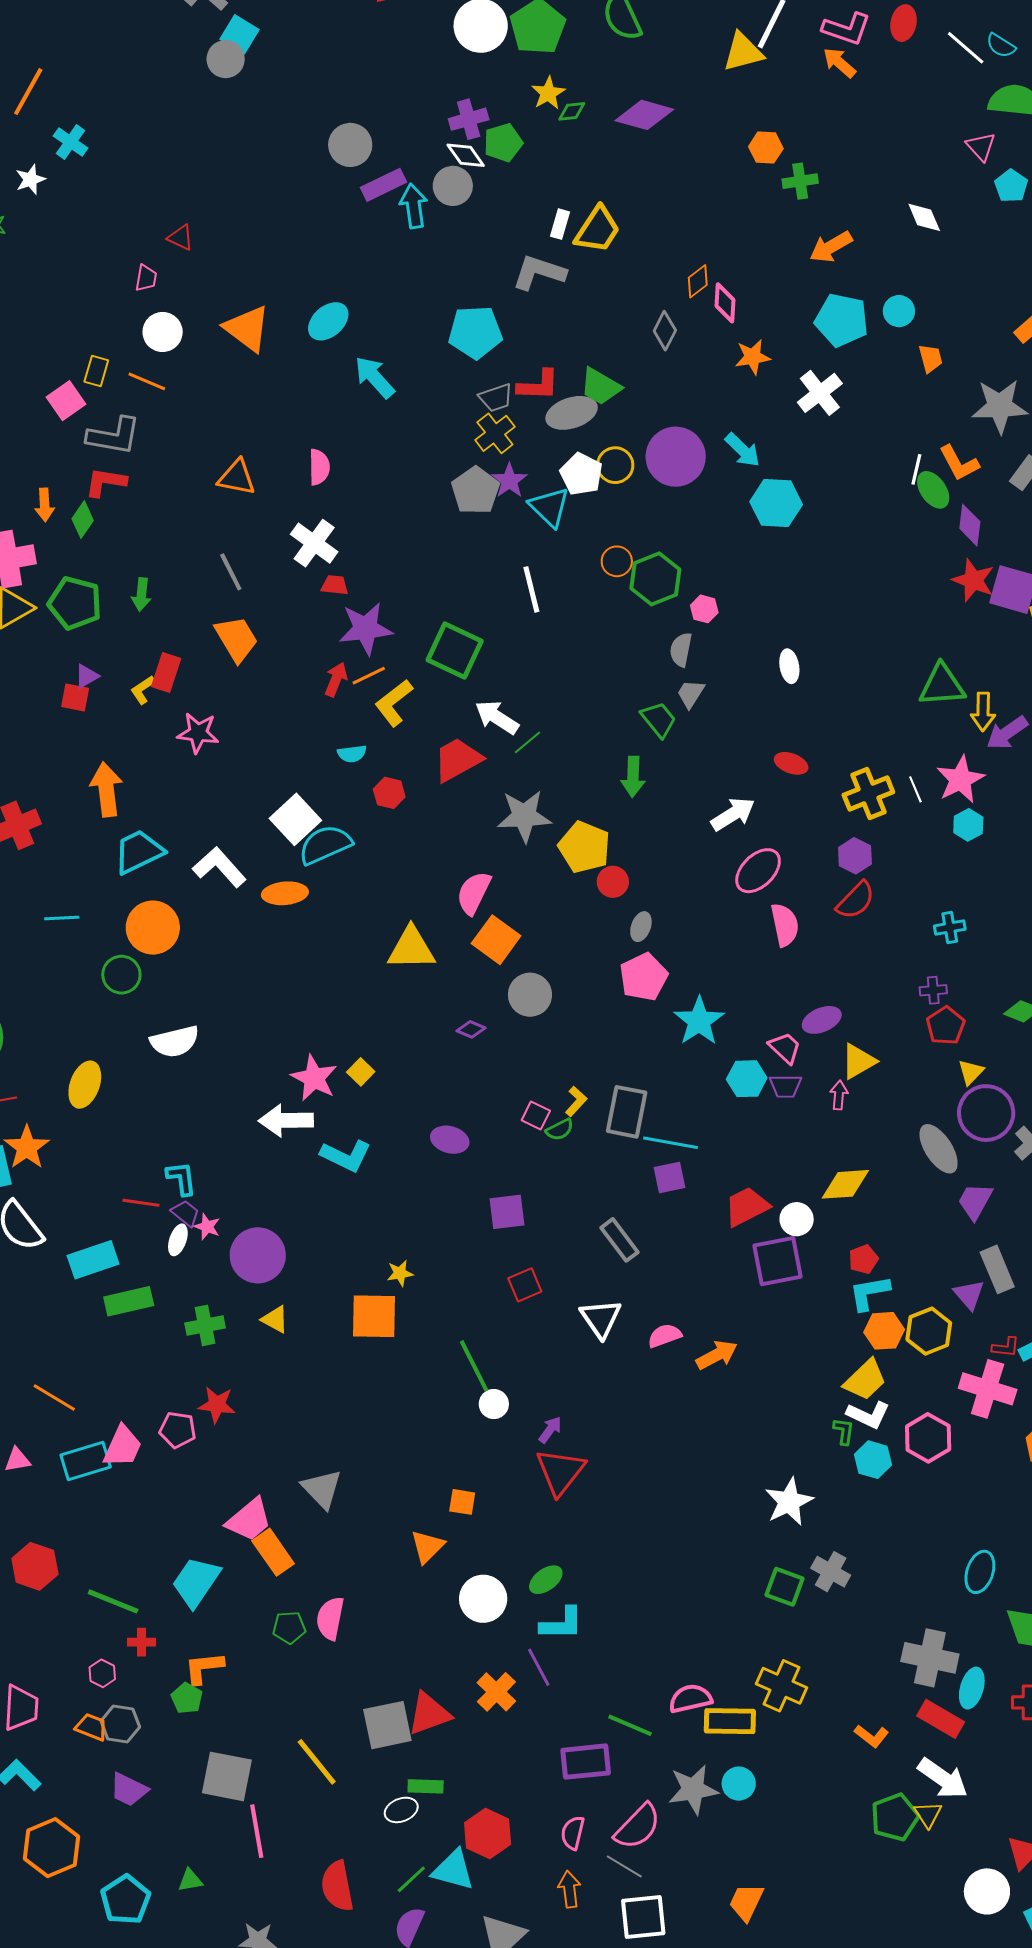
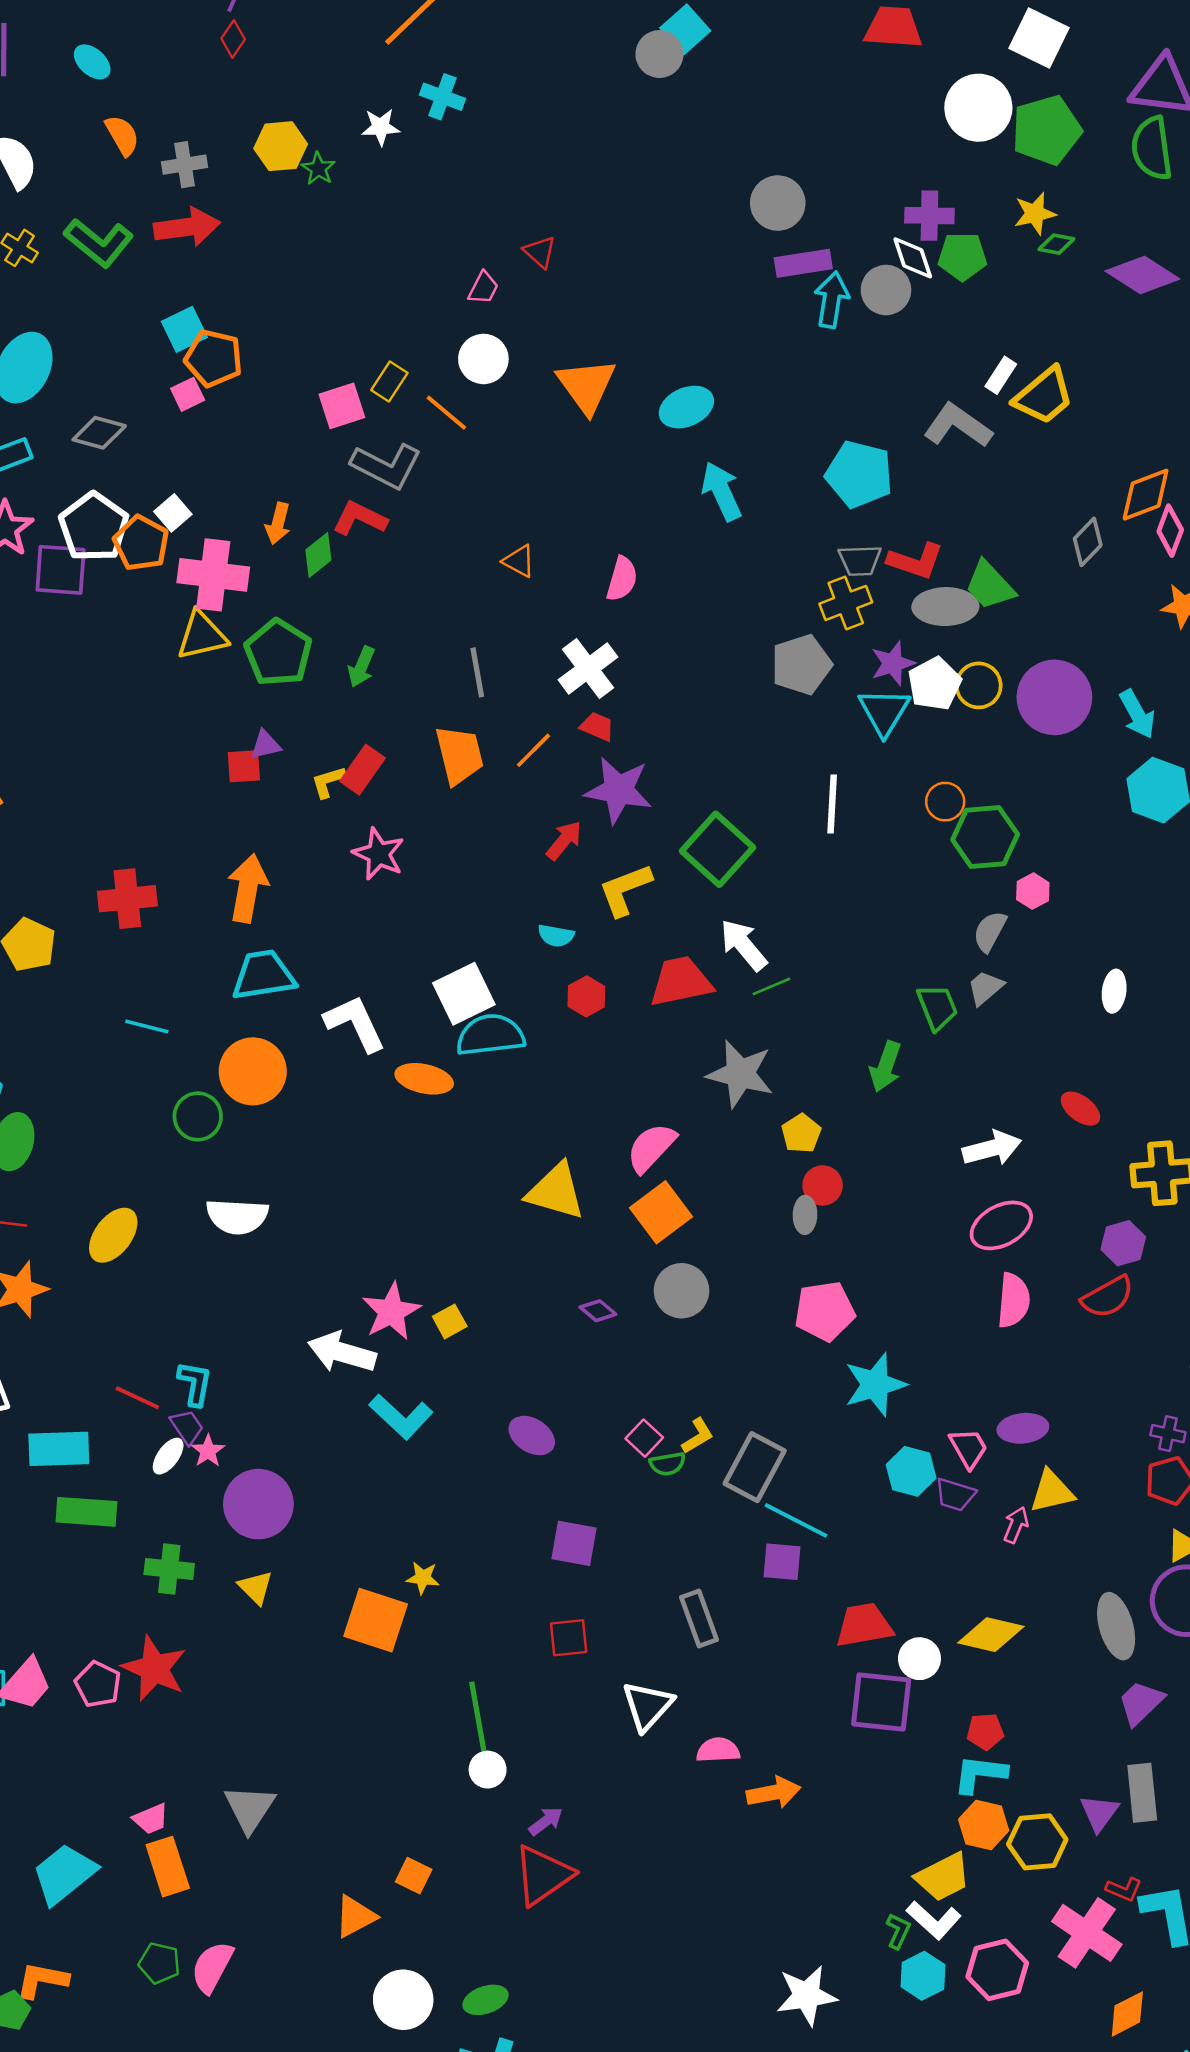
cyan cross: (71, 142) -> (443, 97), turned -32
orange diamond: (698, 281) -> (1146, 495), size x1.4
orange triangle: (237, 477) -> (519, 561), size x0.7
purple star: (509, 481) -> (893, 663), moved
orange line: (369, 676) -> (533, 750), moved, turned -36
red square: (75, 697) -> (244, 766), turned -32
yellow pentagon: (584, 847) -> (801, 1133), size x0.6
gray ellipse: (641, 927) -> (805, 1215), moved, turned -36
red star: (217, 1405) -> (154, 1668), size x1.4
pink trapezoid: (249, 1520) -> (151, 1819), size x0.6

